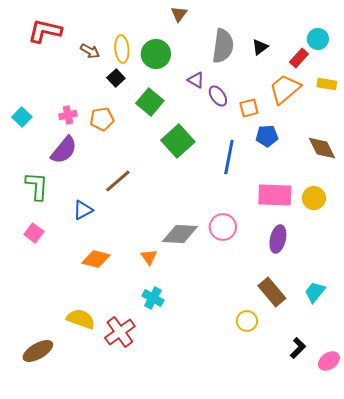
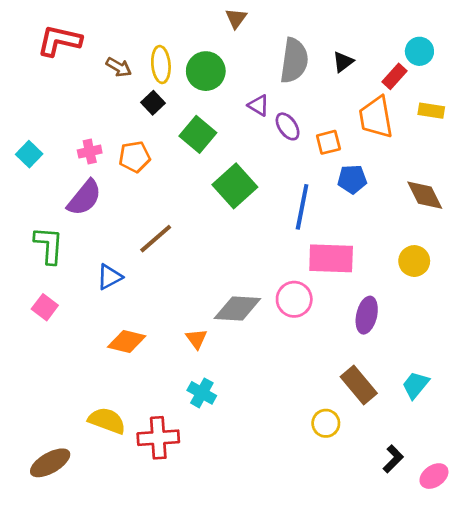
orange trapezoid: (285, 89) -> (376, 117), turned -60
pink rectangle: (275, 195) -> (331, 258), moved
red cross: (120, 332) -> (158, 438), turned 32

